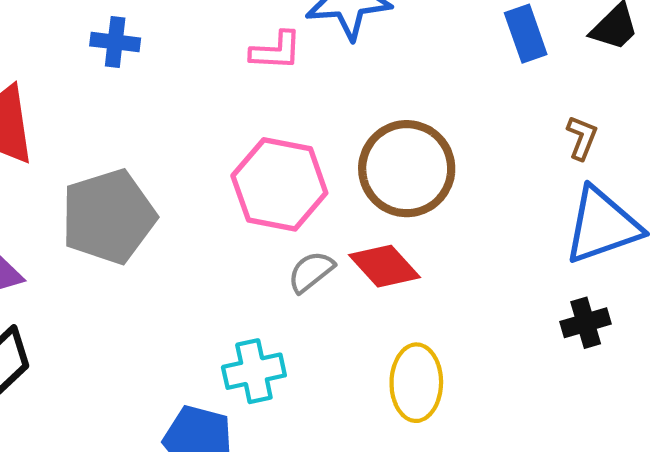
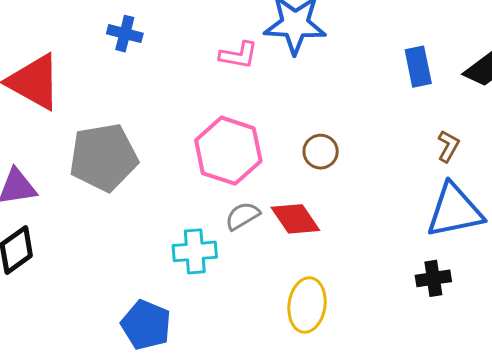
brown circle: (407, 169) -> (321, 152), size x0.5
cyan cross: (254, 371) -> (195, 251), moved

